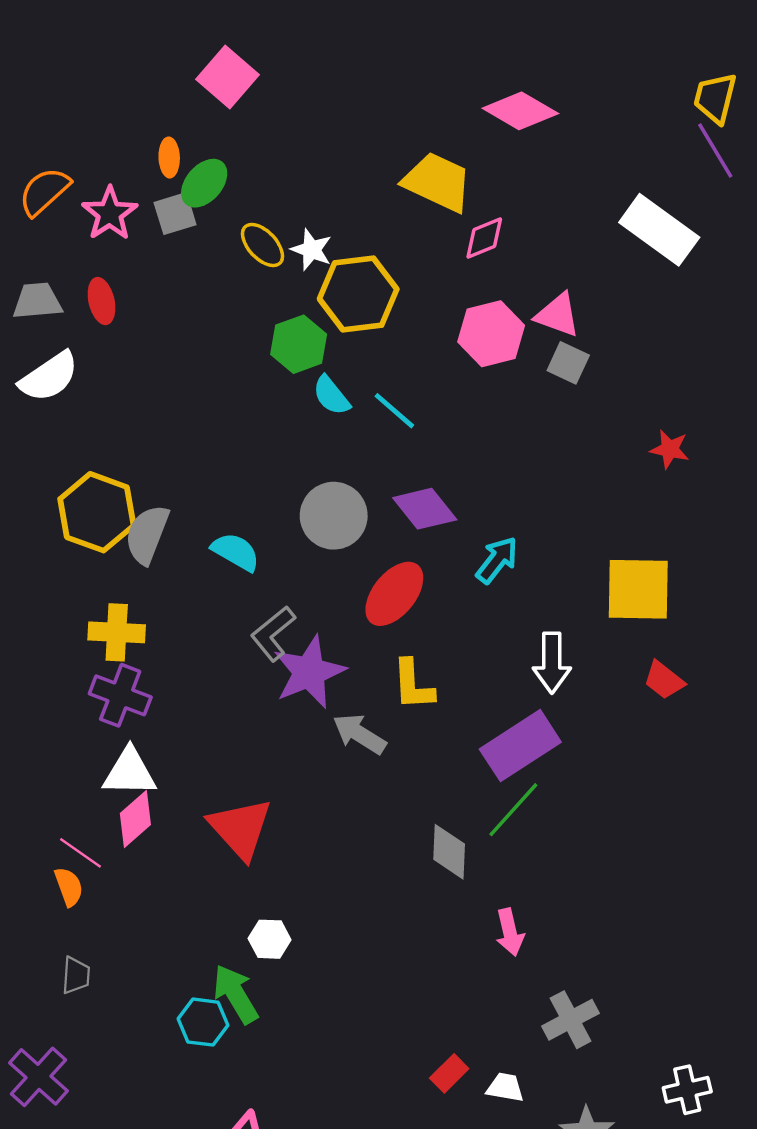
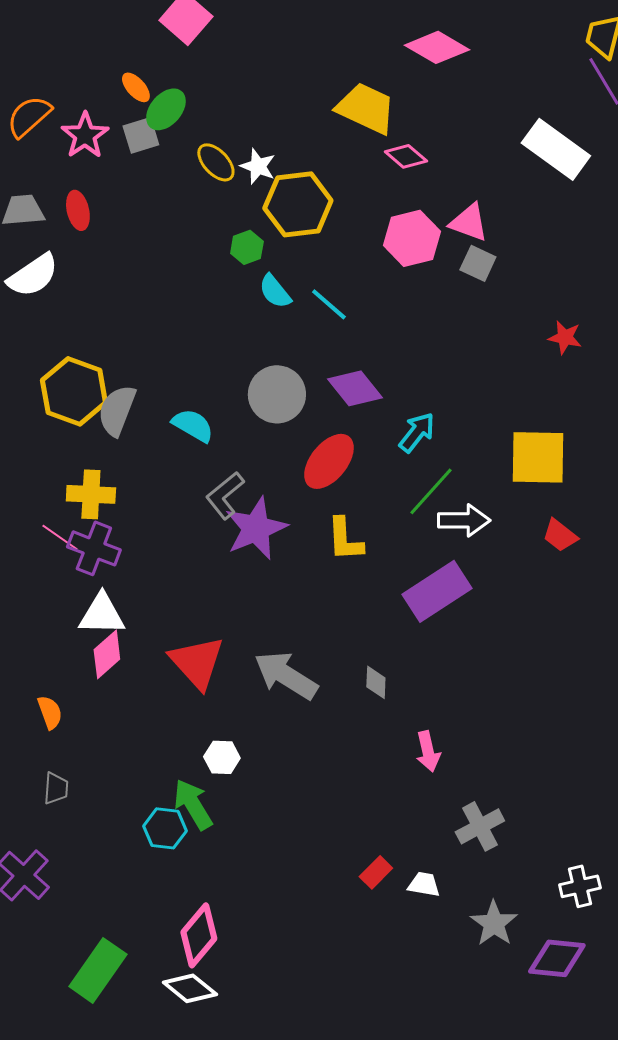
orange ellipse: (169, 158) -> (136, 87), turned -40
pink diamond: (484, 238) -> (406, 156), turned 63
green hexagon: (299, 344) -> (247, 247), size x0.7
white arrow: (552, 663) -> (464, 520), turned -90
gray arrow: (359, 734) -> (286, 675), moved, size x1.4
green line: (513, 810) -> (431, 491), moved
gray diamond: (449, 852) -> (376, 682), size x0.7
pink line: (81, 853) -> (60, 537), moved

